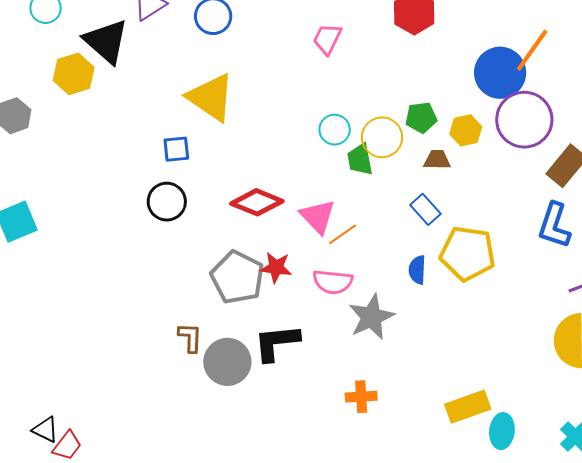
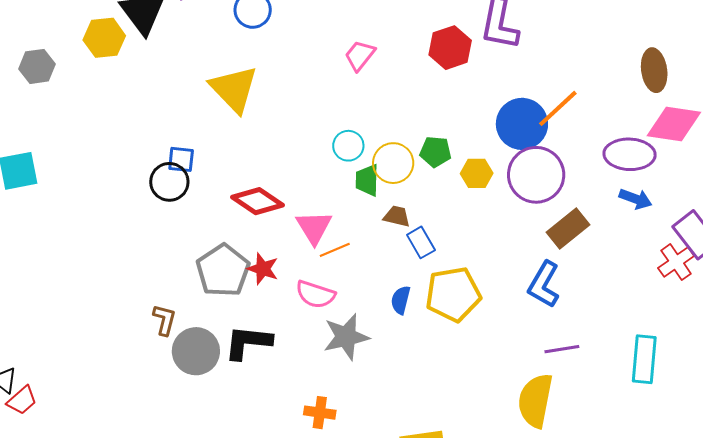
blue square: (176, 149) -> (181, 159), moved
brown trapezoid: (437, 160) -> (397, 216), moved
yellow pentagon: (468, 253) -> (453, 294), turned -30

